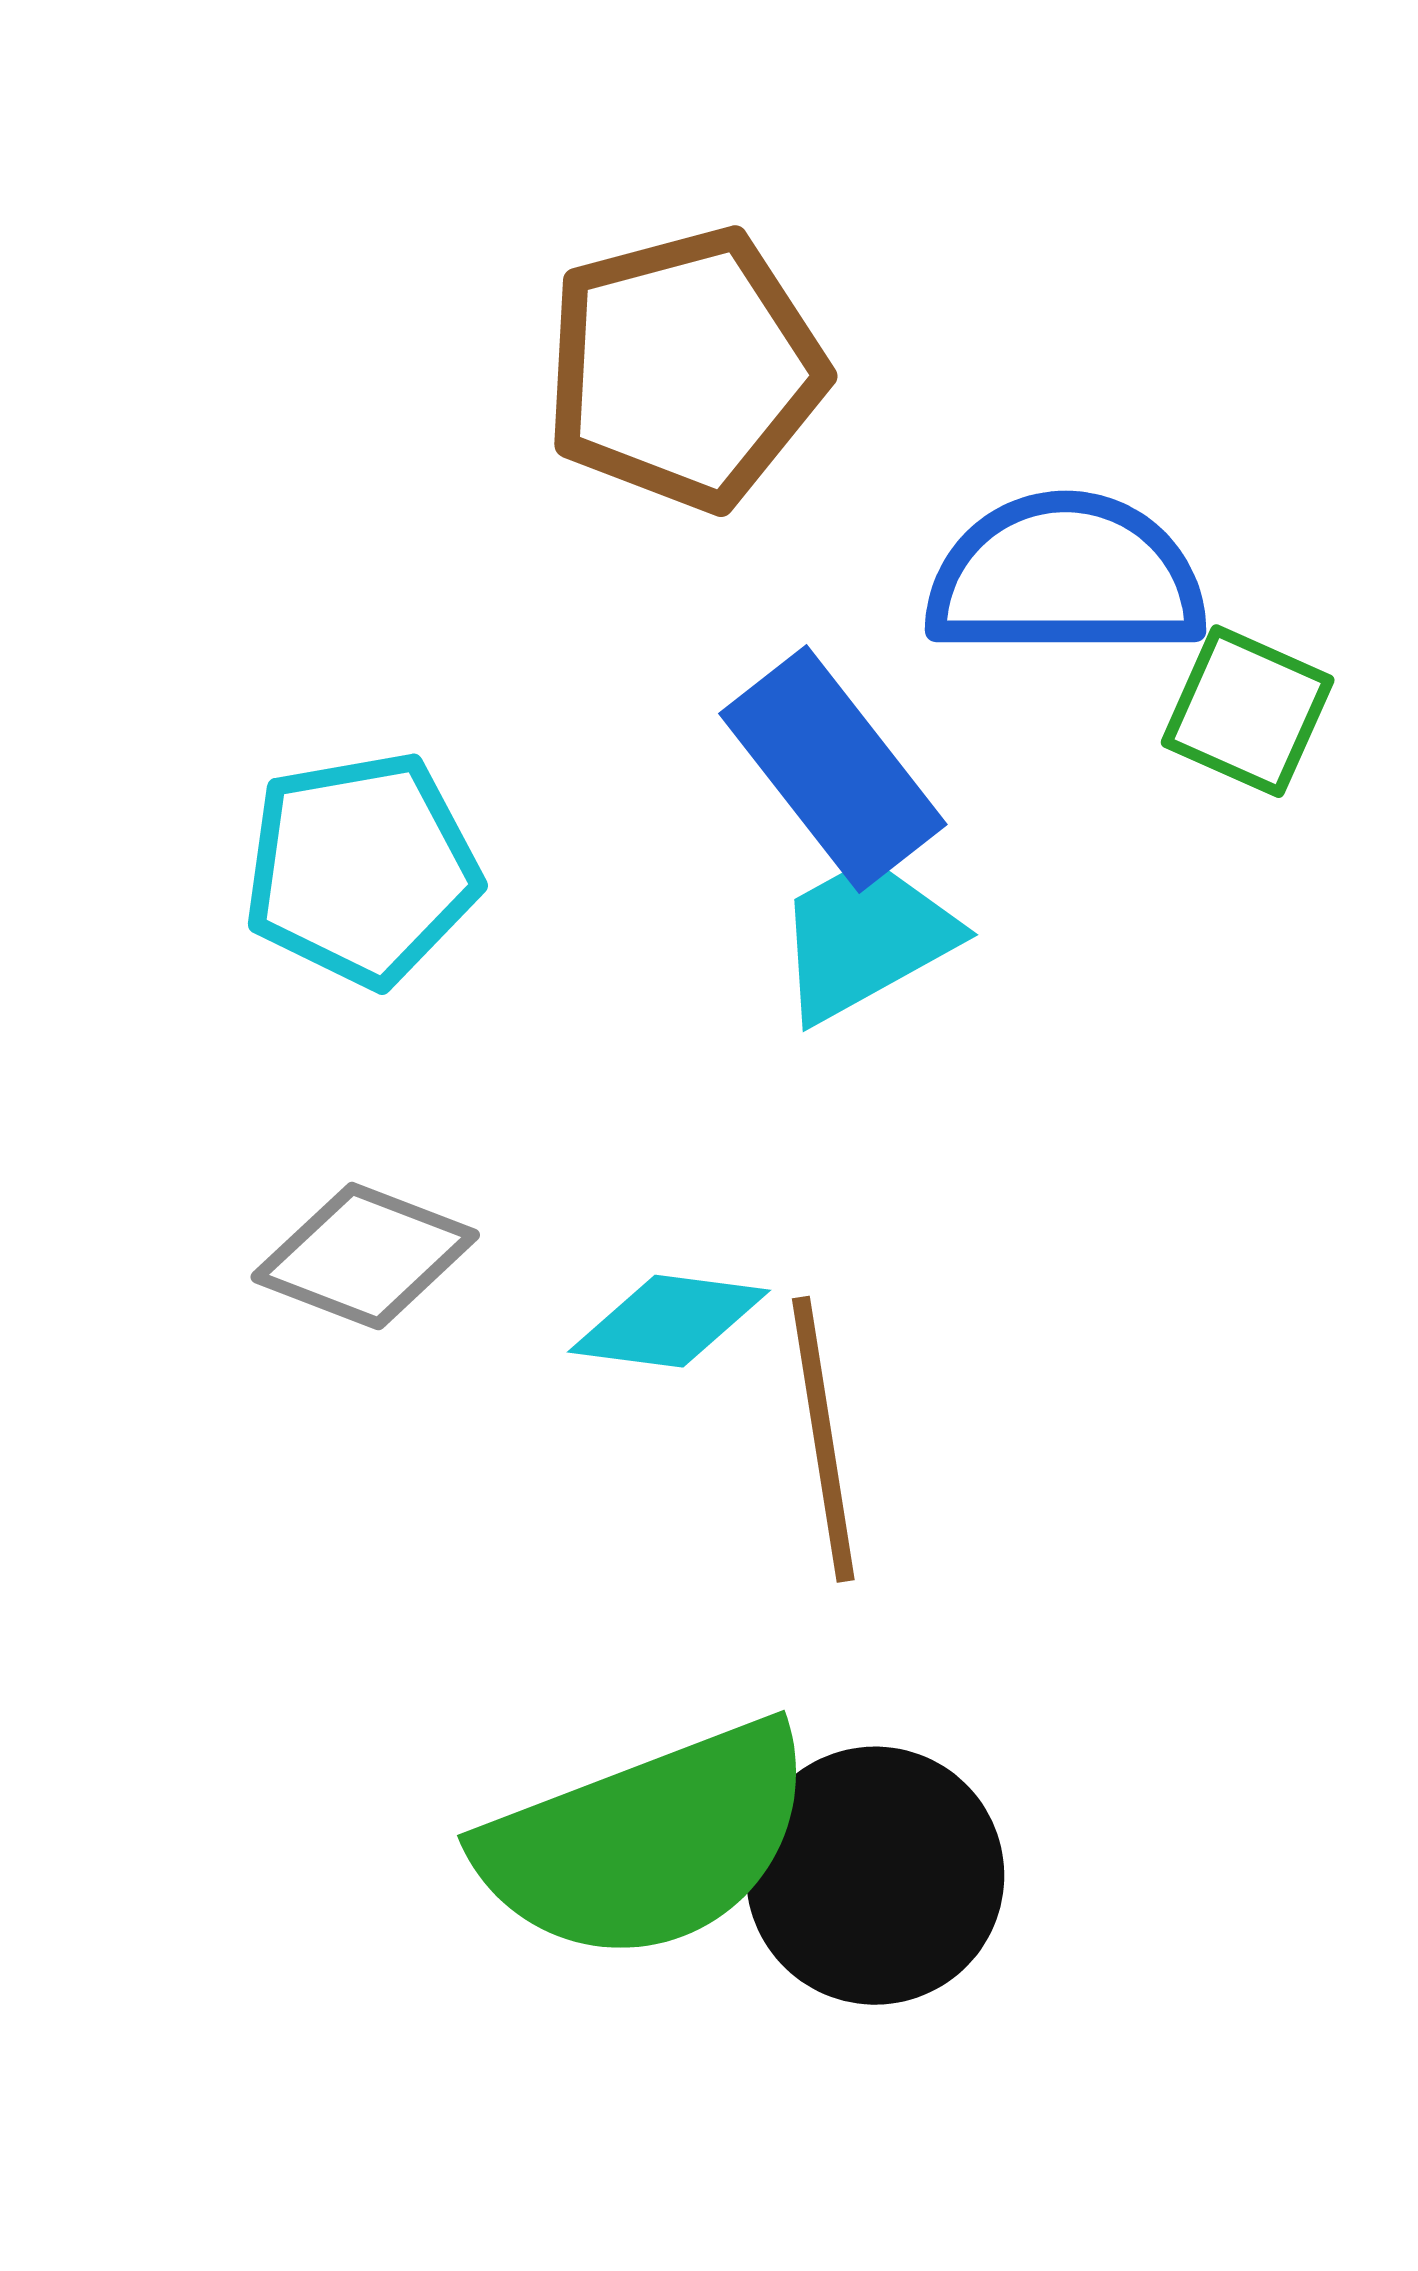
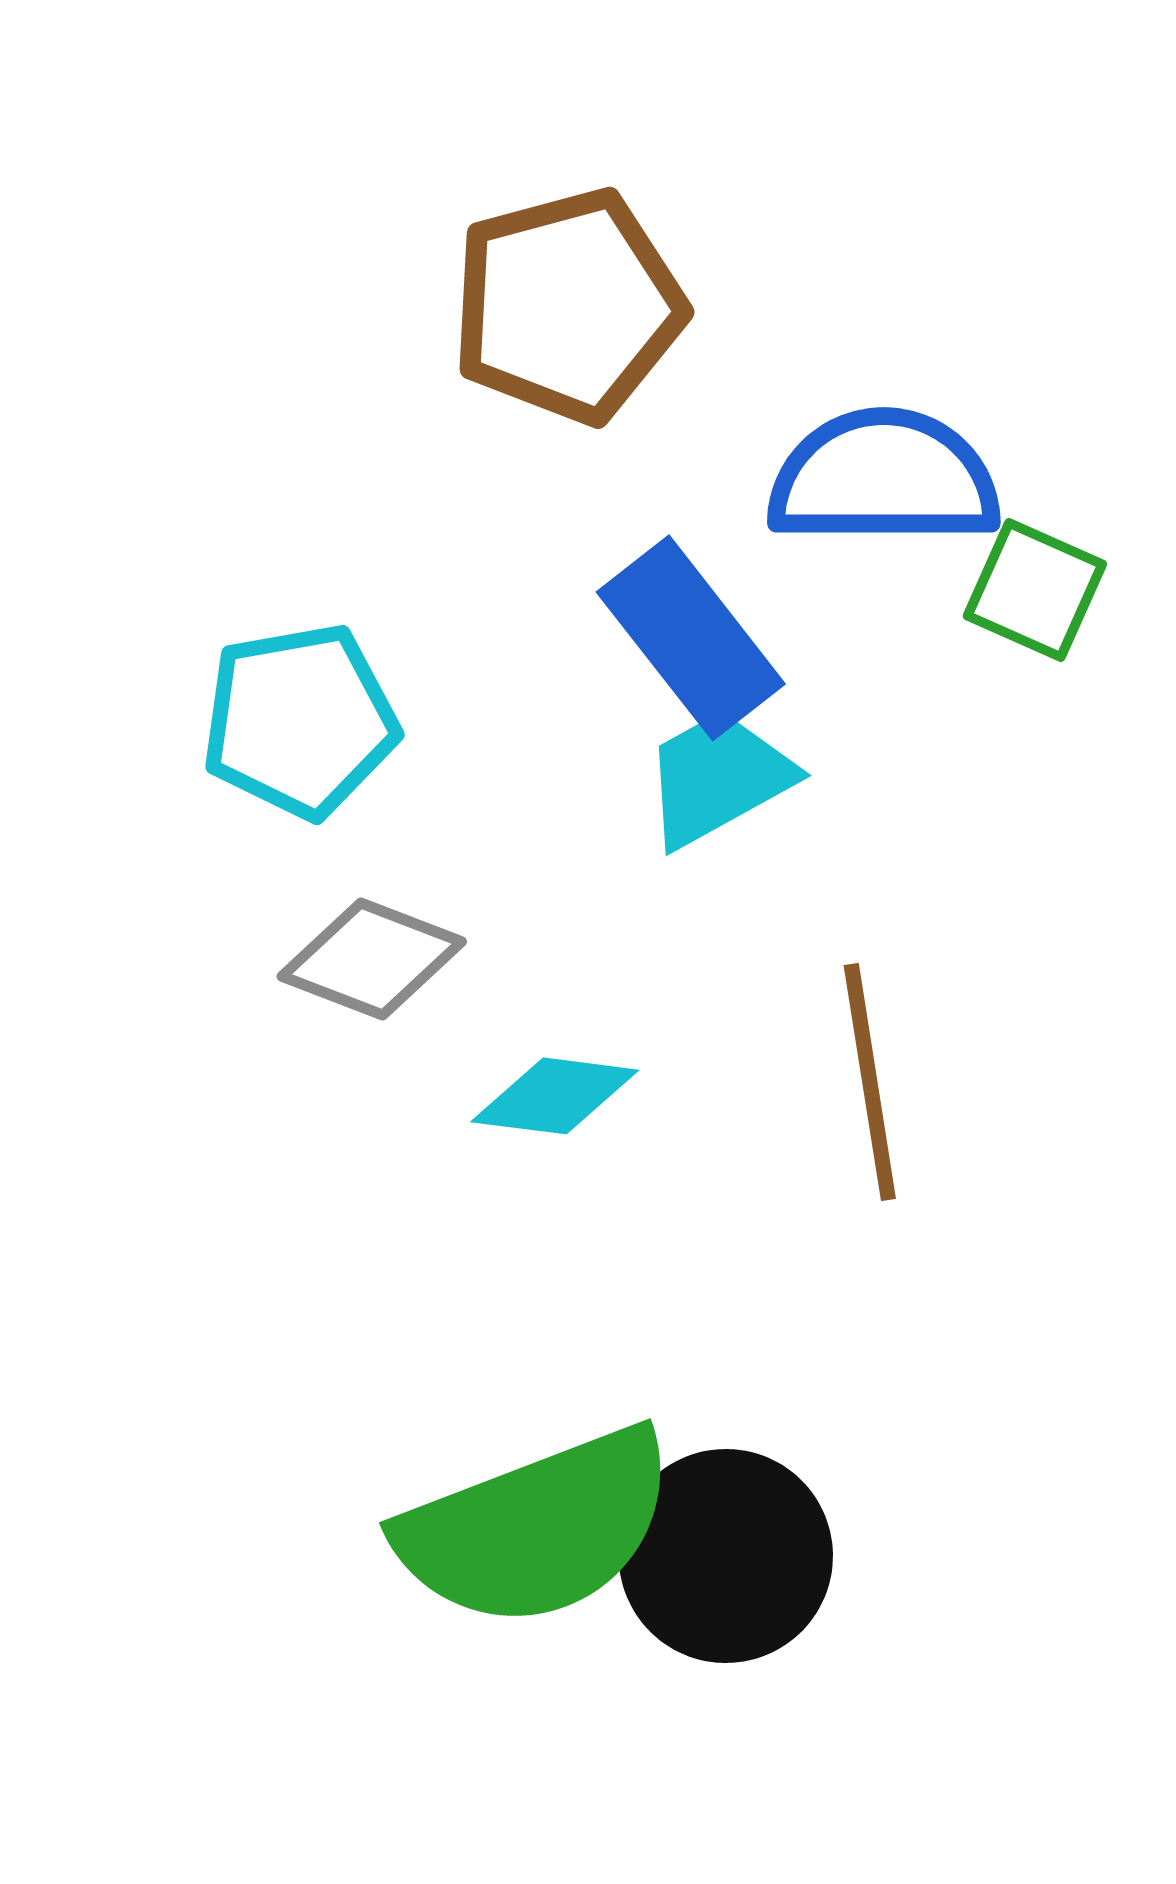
gray diamond: (365, 1256) -> (372, 959), moved
brown line: (823, 1439) -> (870, 1082), moved

